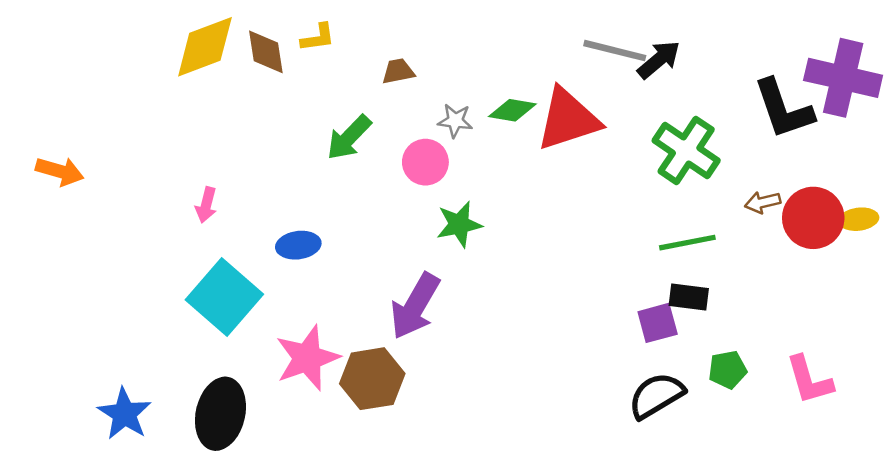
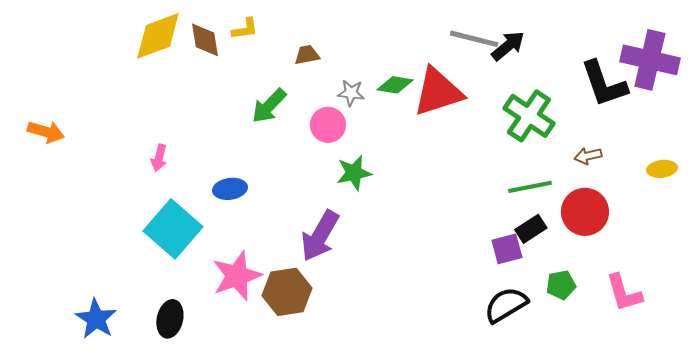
red circle: (813, 218) -> (585, 212), moved
black rectangle: (689, 297) -> (531, 229), turned -40
black ellipse: (220, 414) -> (170, 319), size x0.7

